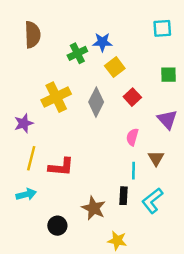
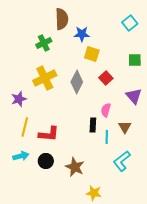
cyan square: (162, 28) -> (130, 23), turned -35
brown semicircle: (32, 35) -> (62, 19), moved
green cross: (77, 53) -> (44, 43), moved
yellow square: (115, 67) -> (92, 54), turned -35
black rectangle: (124, 196) -> (93, 125), moved
black circle: (57, 226) -> (46, 161), moved

